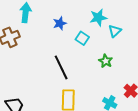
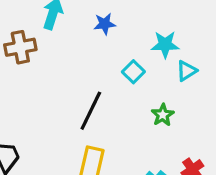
blue star: (60, 23) -> (105, 24), moved
black line: (61, 67) -> (91, 111), turned 40

